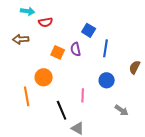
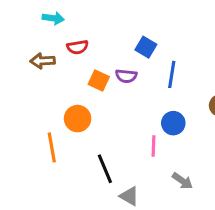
red semicircle: (46, 22) -> (78, 47), moved
purple semicircle: (76, 49) -> (126, 76), turned -72
pink line: (83, 95) -> (154, 146), moved
gray arrow: (122, 110) -> (182, 181), moved

